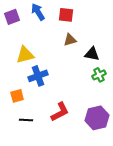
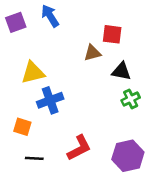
red square: (66, 15) -> (112, 34), moved
orange square: (17, 96) -> (22, 127), turned 32

